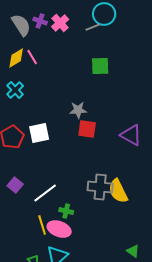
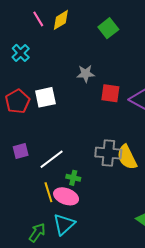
yellow diamond: (16, 58) -> (61, 20), moved
green square: (100, 66) -> (108, 28), turned -36
red square: (87, 129) -> (110, 93), moved
purple square: (15, 185) -> (21, 151), turned 35

